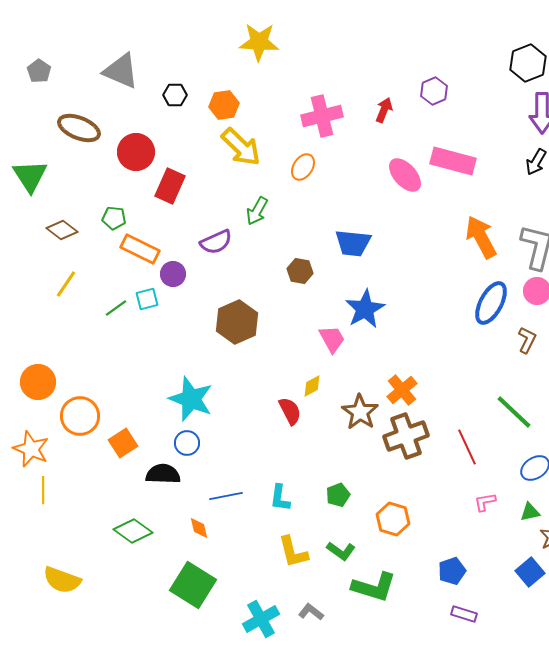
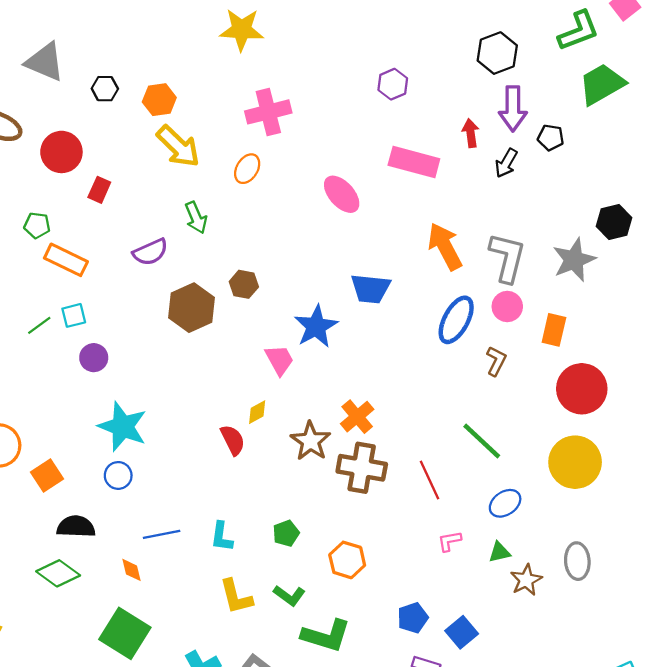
yellow star: (259, 42) -> (242, 30), moved
red arrow: (384, 110) -> (471, 133), moved, turned -30
pink ellipse: (405, 175) -> (342, 194), moved
red rectangle: (170, 186) -> (99, 190), size x0.7
green arrow: (257, 211) -> (196, 218), turned -52
blue trapezoid: (353, 243) -> (371, 289), moved
purple circle: (173, 274) -> (94, 358), moved
brown hexagon: (237, 322) -> (192, 308), moved
brown cross: (406, 436) -> (362, 468), turned 30
black semicircle: (163, 474) -> (76, 527), moved
blue square: (530, 572) -> (462, 632), moved

